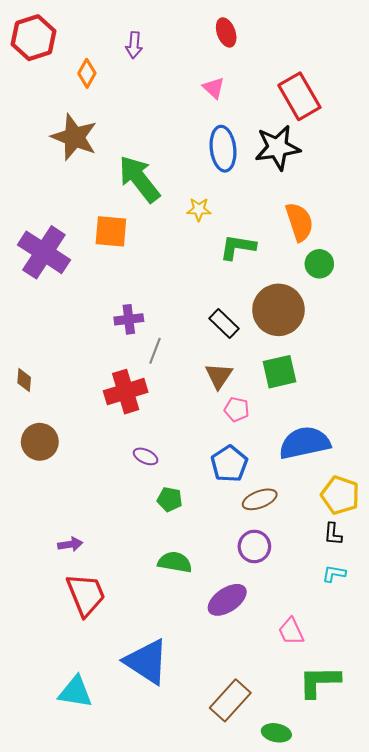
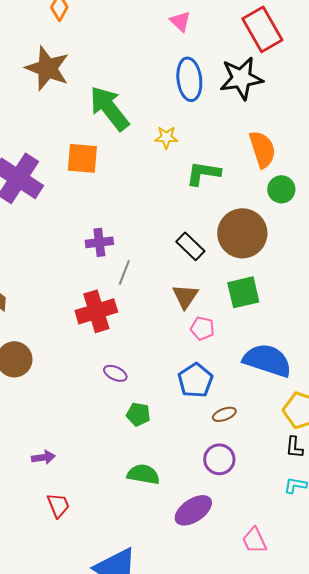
blue semicircle: (305, 443) -> (267, 360), turned 30
brown ellipse: (260, 499) -> (224, 414), size x0.7
red trapezoid: (86, 595) -> (58, 505), size x0.6

